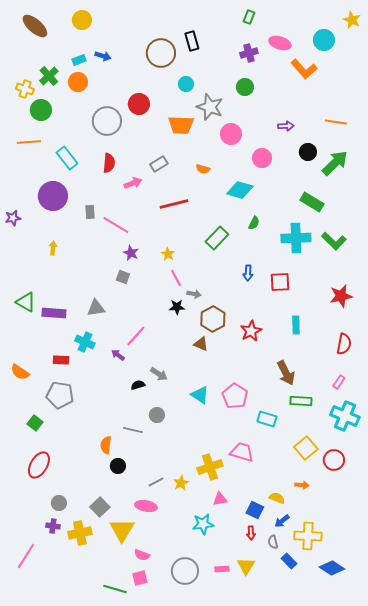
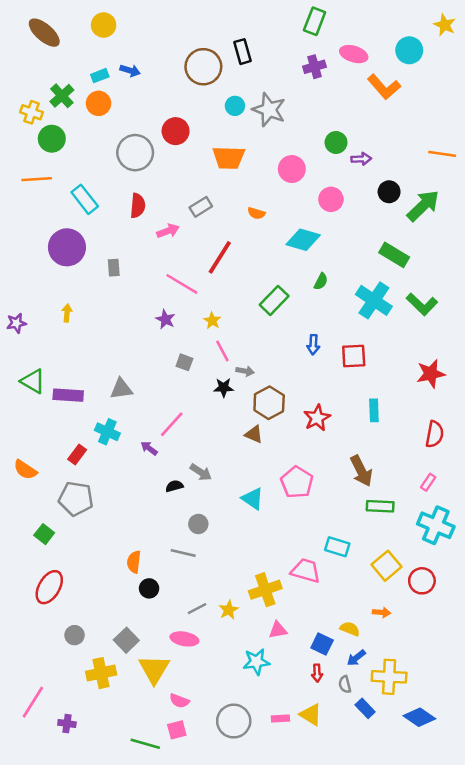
green rectangle: (249, 17) -> (315, 21), size x1.5
green circle: (245, 87) -> (336, 142), moved
gray star: (210, 107) -> (269, 110), moved
orange line: (336, 122) -> (442, 154), moved
red line: (174, 204) -> (220, 257), turned -44
purple star: (13, 218) -> (16, 323), moved
pink line: (116, 225) -> (182, 284), moved
cyan cross: (296, 238) -> (374, 300), turned 36
gray square: (123, 277) -> (184, 362), moved
red rectangle: (61, 360) -> (77, 455), turned -56
pink pentagon: (235, 396) -> (297, 482), moved
cyan rectangle: (267, 419) -> (337, 547), moved
gray line: (133, 430) -> (183, 553), moved
purple cross: (53, 526) -> (67, 724), moved
yellow triangle: (246, 566) -> (311, 715), turned -30

